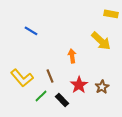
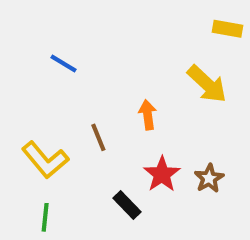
brown line: (50, 76) -> (98, 137), moved
green line: (41, 96) -> (45, 217), moved, turned -40

